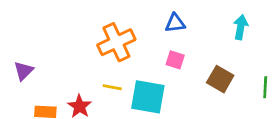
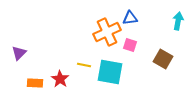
orange cross: (116, 42) -> (107, 32), moved

